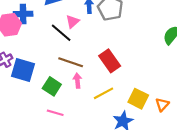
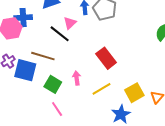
brown line: (71, 62) -> (43, 56), moved
yellow square: (138, 99) -> (134, 93), turned 36
pink line: (55, 113) -> (57, 109), turned 42

